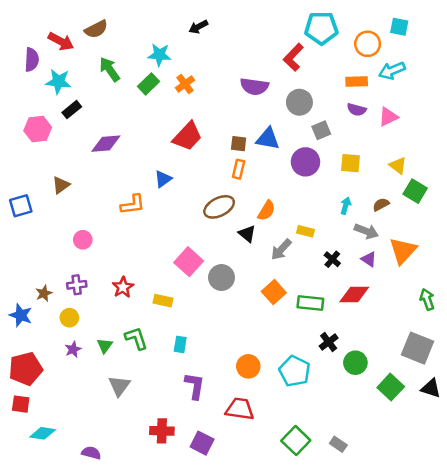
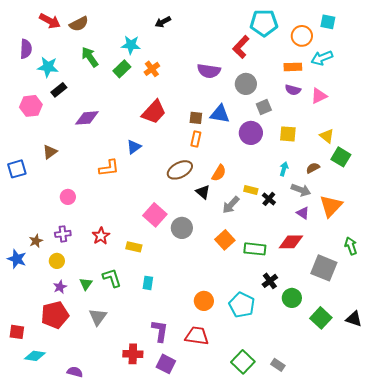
red arrow: (61, 41) -> (50, 21), moved
black cross: (332, 259) -> (269, 199), moved
gray square: (417, 348) -> (324, 268), moved
red pentagon: (26, 369) -> (55, 315), moved
purple L-shape: (195, 386) -> (160, 331), moved

